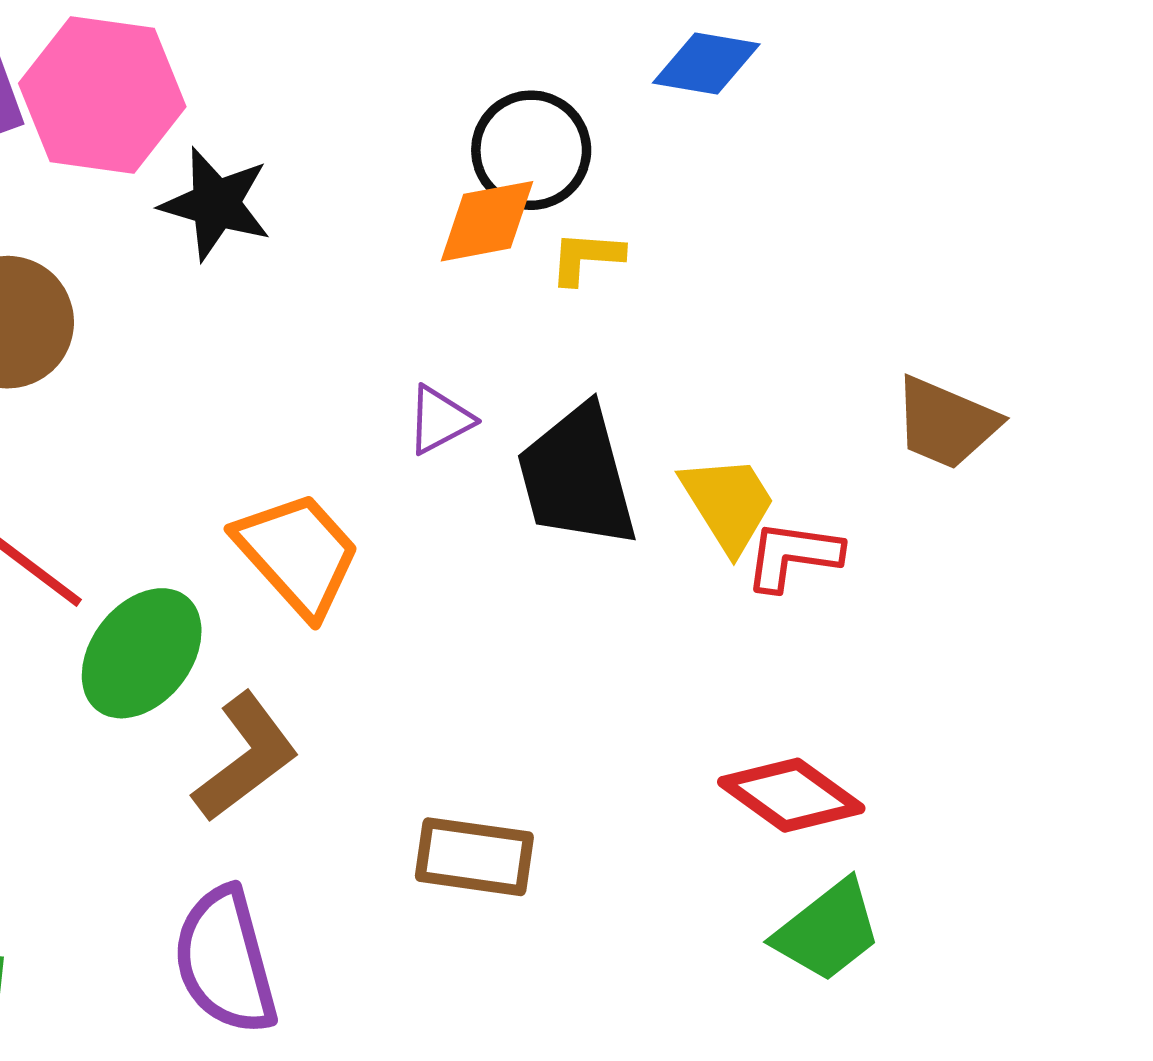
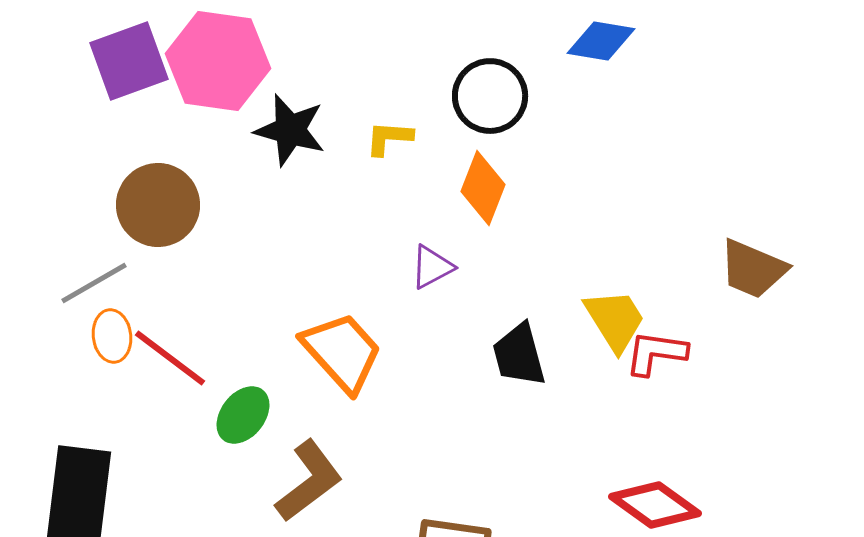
orange diamond: (487, 221) -> (483, 188), moved, turned -58
yellow L-shape: (586, 257) -> (389, 138), moved
black trapezoid: (577, 477) -> (519, 355), moved, size x0.7
green ellipse: (142, 653) -> (243, 415), size x0.7

